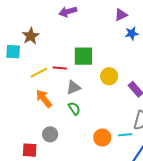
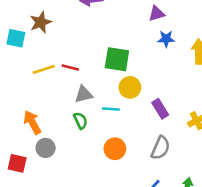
green square: (83, 56) -> (117, 59), moved
orange arrow: (44, 99) -> (32, 122), moved
cyan line: (125, 135) -> (111, 109), moved
orange circle: (102, 138) -> (115, 149), moved

